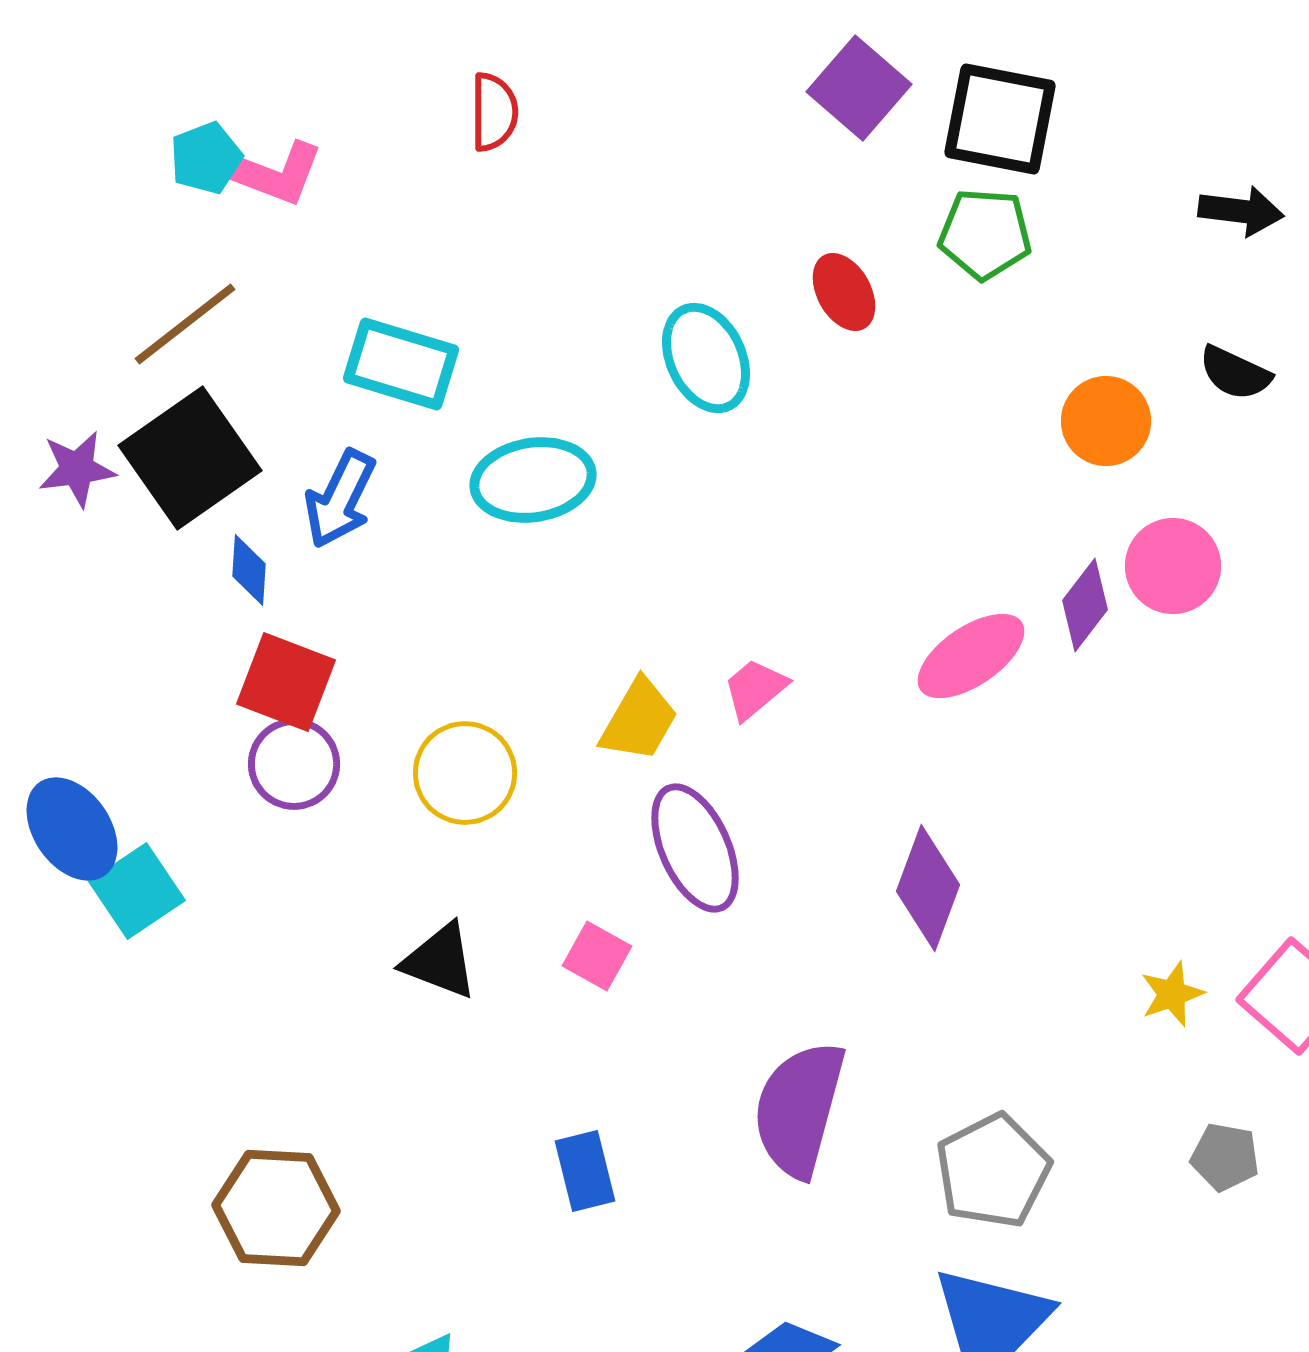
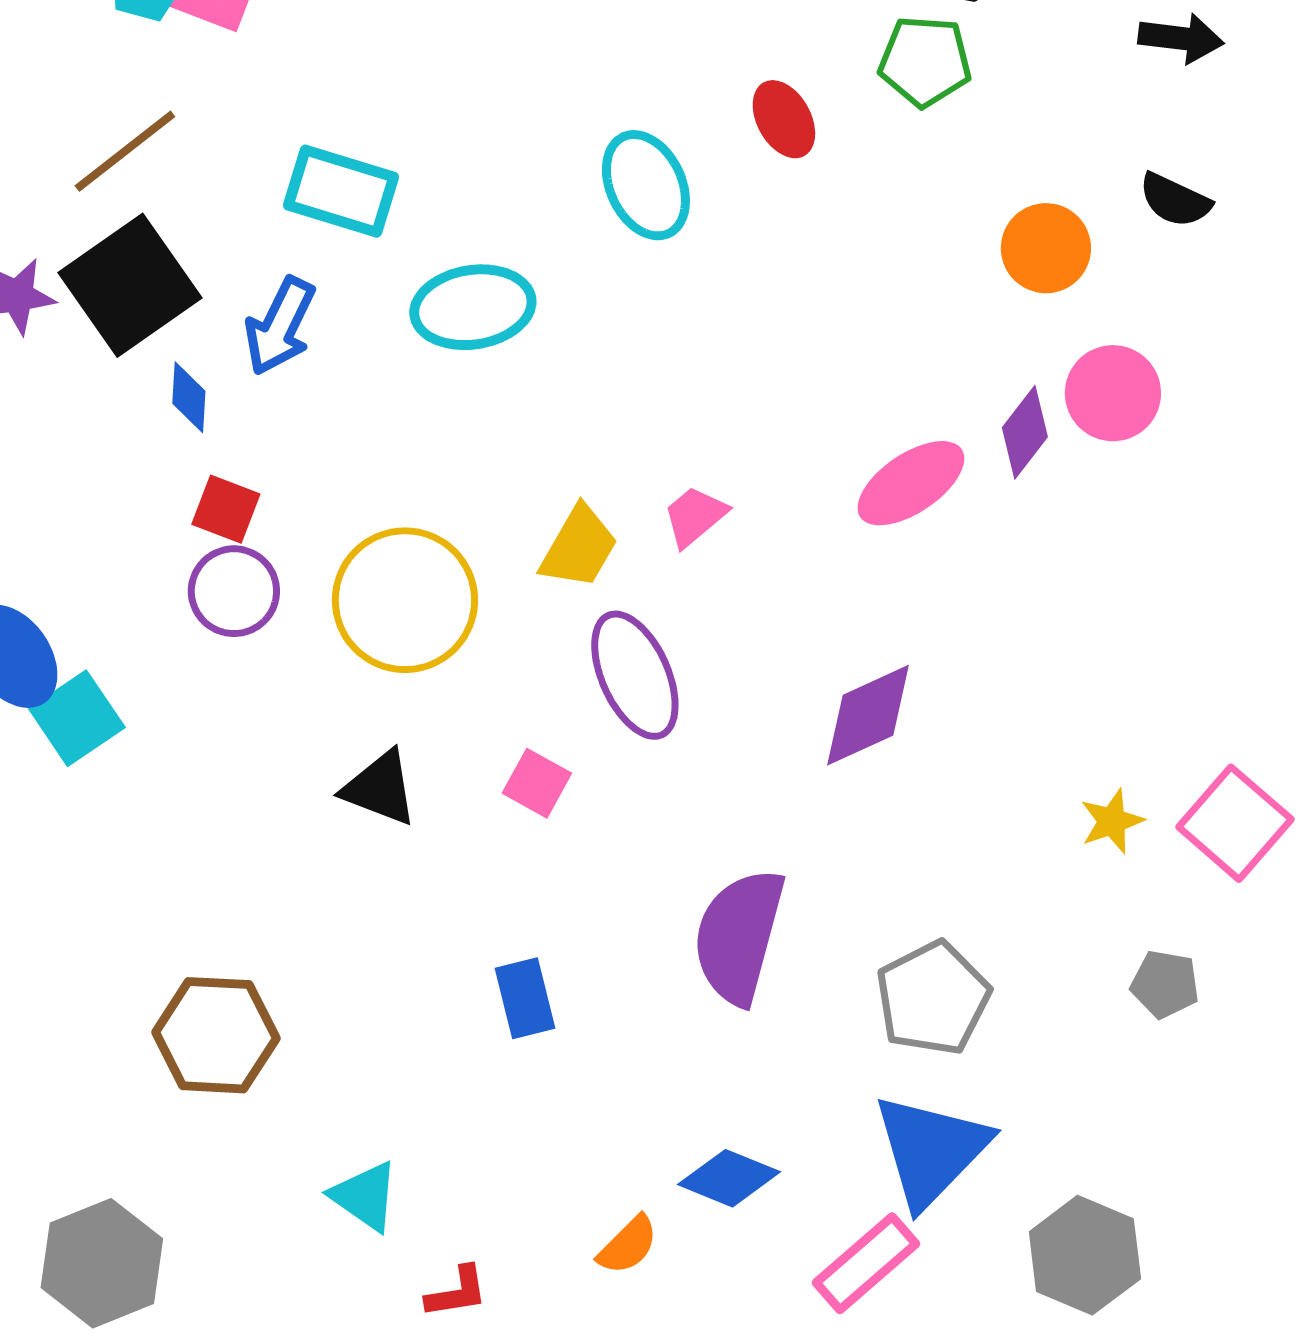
red square: (286, 682) -> (226, 509), size x0.7
yellow circle: (465, 773) -> (405, 600), size x1.4
purple diamond: (928, 888) -> (868, 715), turned 45

